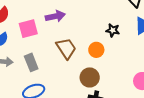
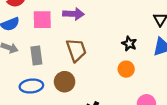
orange circle: (96, 50) -> (126, 69), moved
brown circle: (90, 77) -> (65, 82), moved

